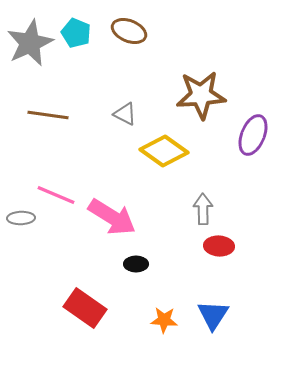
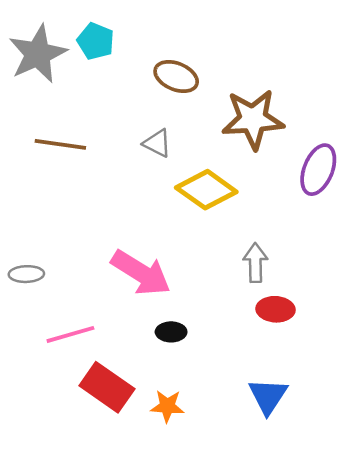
brown ellipse: (129, 31) -> (176, 76), moved
pink line: (56, 195) -> (70, 334), moved, turned -39
orange star: (164, 320) -> (167, 406), moved

